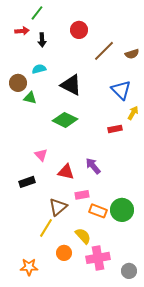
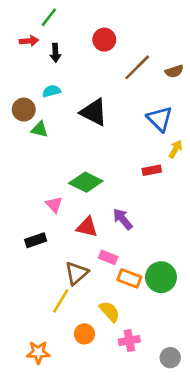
green diamond: (65, 120) -> (86, 182), moved
pink rectangle: (82, 195) -> (108, 257), turned 32
pink cross: (98, 258) -> (129, 341), size x0.7

